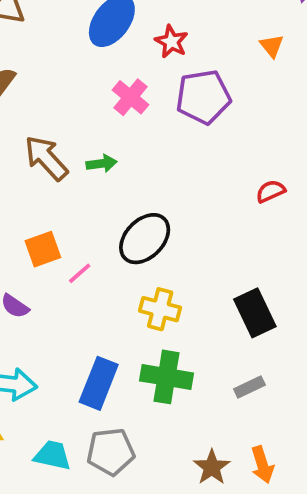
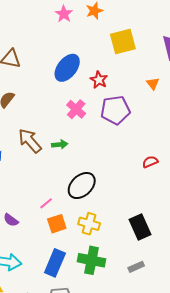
orange square: (43, 249) -> (57, 224), moved

